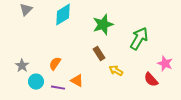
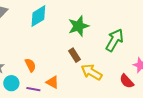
orange semicircle: (55, 64) -> (30, 65), turned 120
yellow arrow: (116, 71) -> (92, 72), size x1.5

